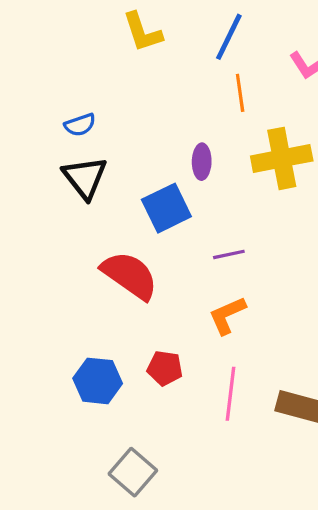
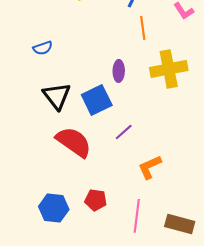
black triangle: (85, 178) -> (57, 96), moved
purple line: (229, 254) -> (124, 132), moved, turned -30
orange L-shape: (227, 315) -> (150, 167), moved

